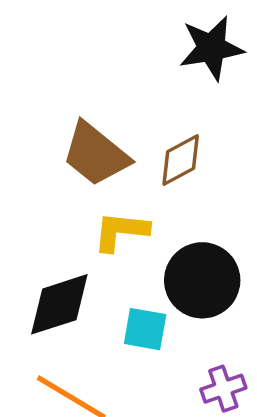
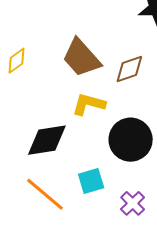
cyan square: (145, 329) -> (91, 181), moved, turned -36
purple cross: (223, 389) -> (133, 203), turned -35

